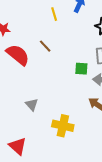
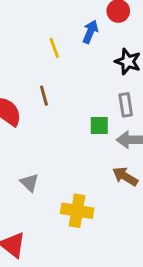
brown line: (45, 46) -> (44, 96), turned 32

